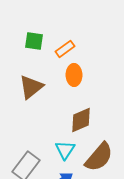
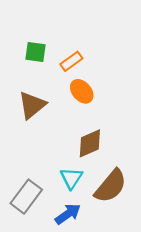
orange ellipse: (74, 75) -> (82, 91), turned -40

